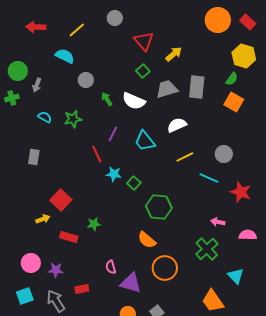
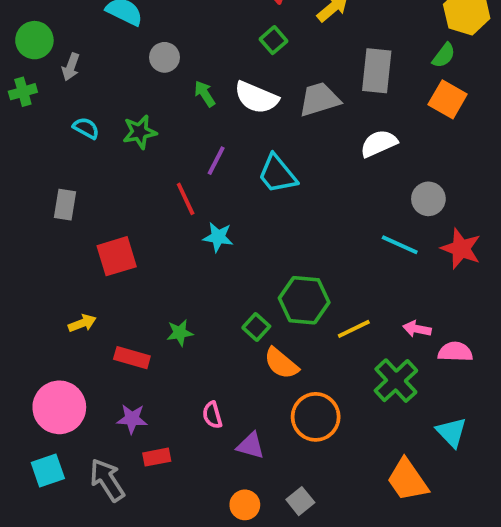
gray trapezoid: (167, 89) -> (319, 99), moved
white semicircle: (177, 125) -> (379, 143), moved
yellow line: (185, 157) -> (354, 329), moved
green square: (134, 183) -> (256, 327), moved
red star: (241, 192) -> (461, 249), moved
red square: (61, 200) -> (117, 256), moved, turned 30
pink semicircle: (248, 235) -> (455, 352), moved
pink circle: (31, 263) -> (59, 407), size x1.4
purple star: (56, 270) -> (132, 419), moved
purple triangle: (131, 283) -> (251, 446), size x0.7

